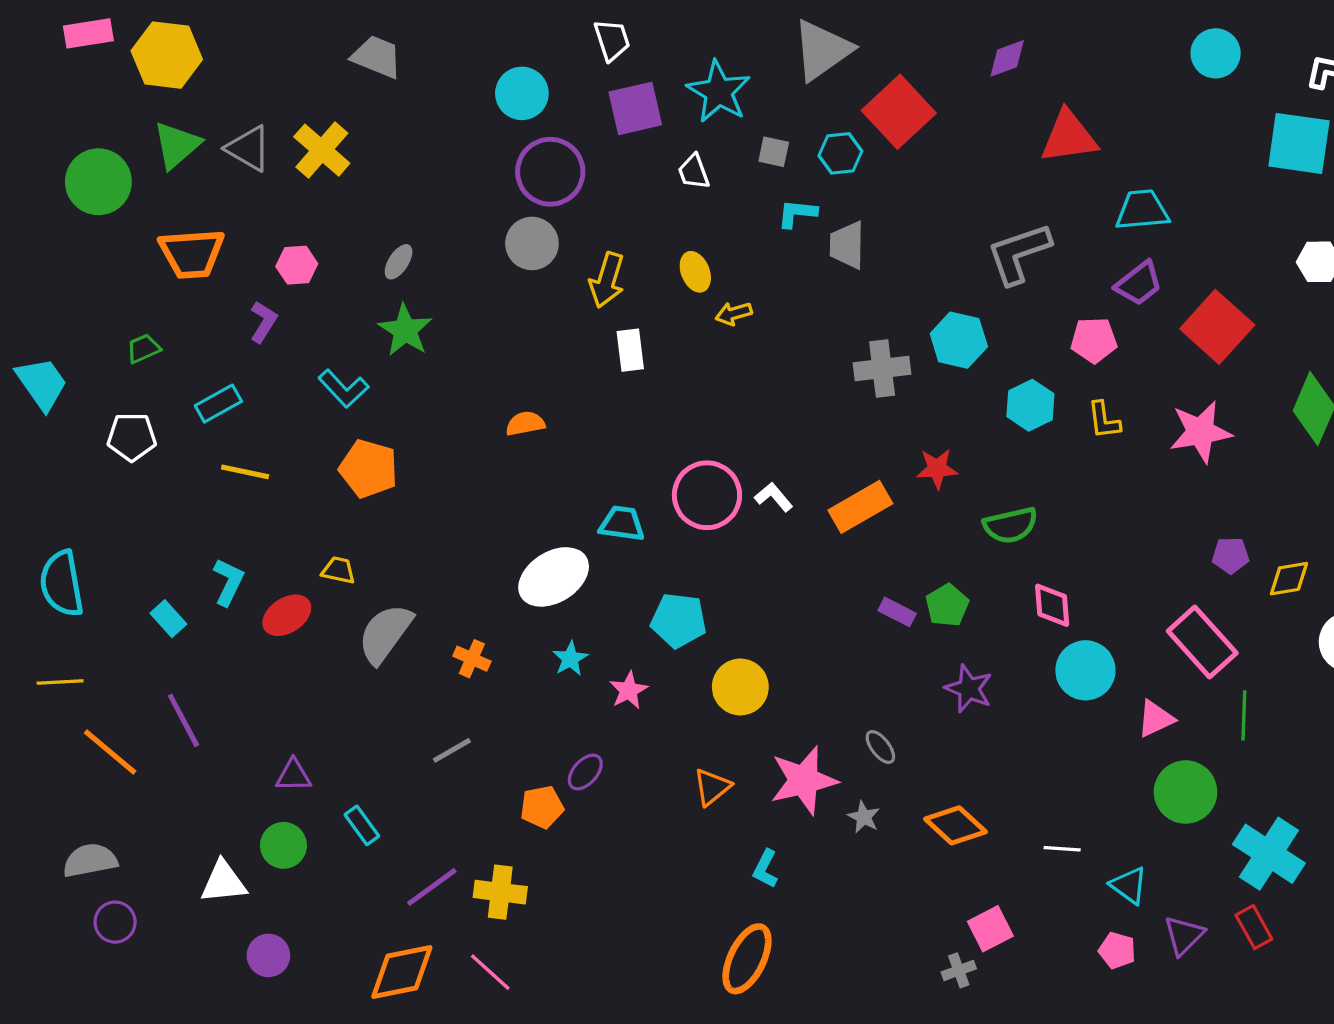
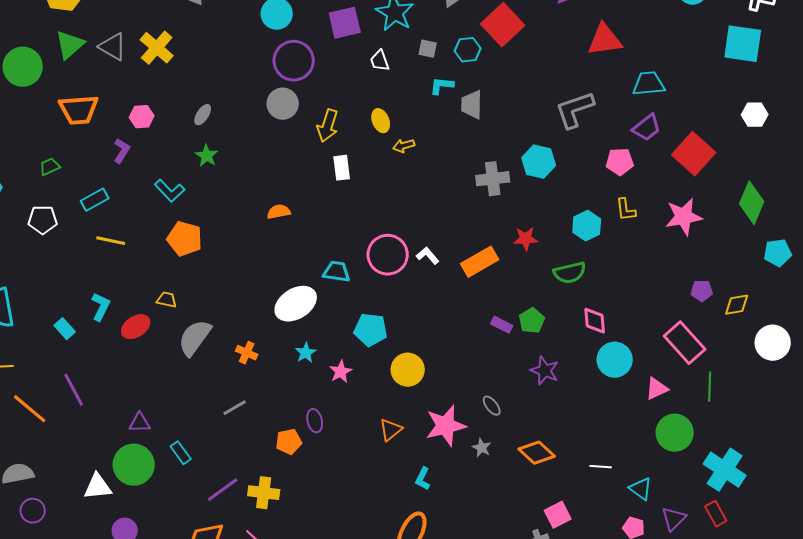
green star: (405, 330) -> (207, 156), size x0.7
cyan hexagon: (1030, 405) -> (587, 226), moved
purple ellipse: (585, 772) -> (315, 421), turned -55
green circle: (283, 845) -> (134, 465), size x1.5

